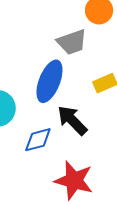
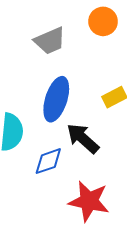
gray trapezoid: (72, 42) -> (50, 41), moved

